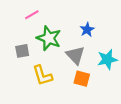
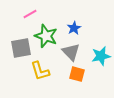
blue star: (87, 30) -> (74, 28), moved
gray square: (22, 51) -> (21, 48), size x1.5

